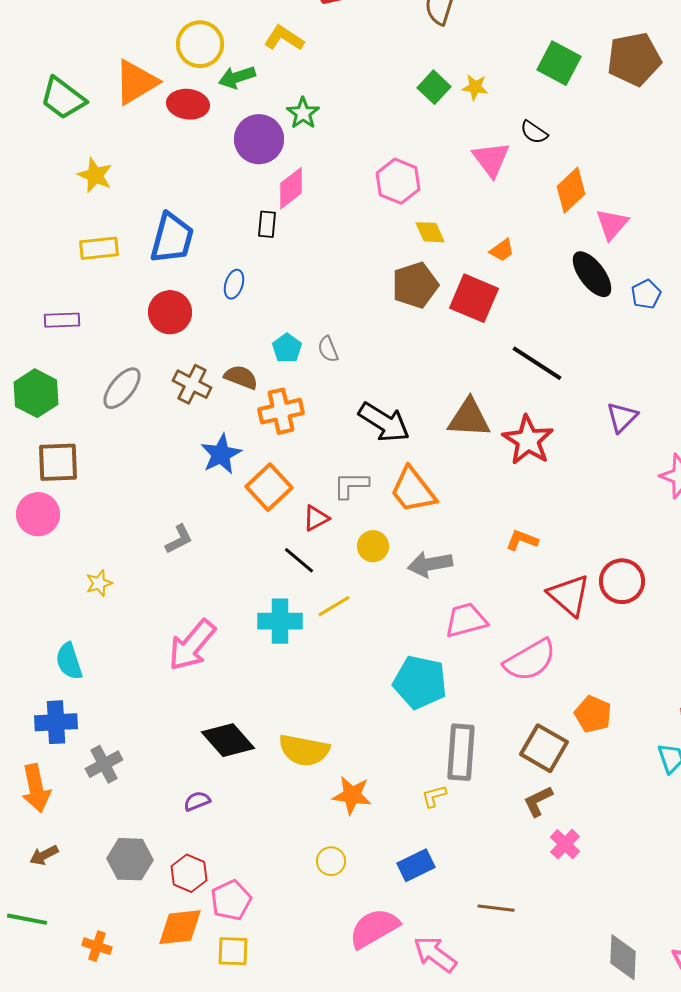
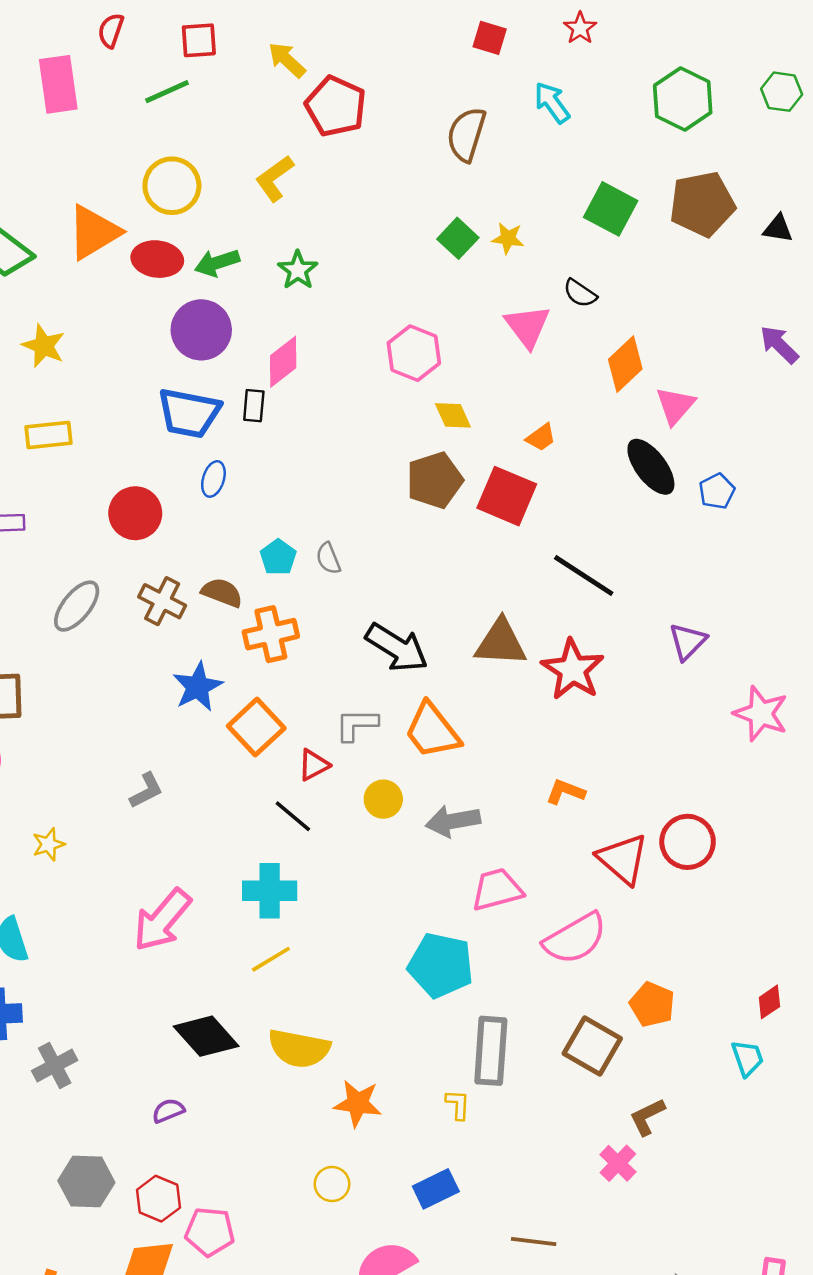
yellow L-shape: (284, 38) -> (275, 178), turned -69
green arrow: (237, 77) -> (217, 263), moved
purple circle: (259, 139) -> (201, 330), moved
blue trapezoid: (172, 238) -> (189, 413), moved, turned 86
yellow line: (334, 606) -> (271, 959), moved
yellow L-shape: (434, 796) -> (458, 1105), turned 108
brown L-shape: (538, 801) -> (647, 1117), moved
pink pentagon: (231, 900) -> (210, 1232), turned 30

